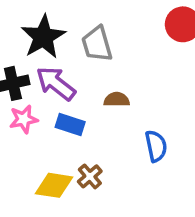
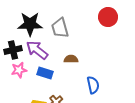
black star: (43, 37) -> (30, 24), turned 30

